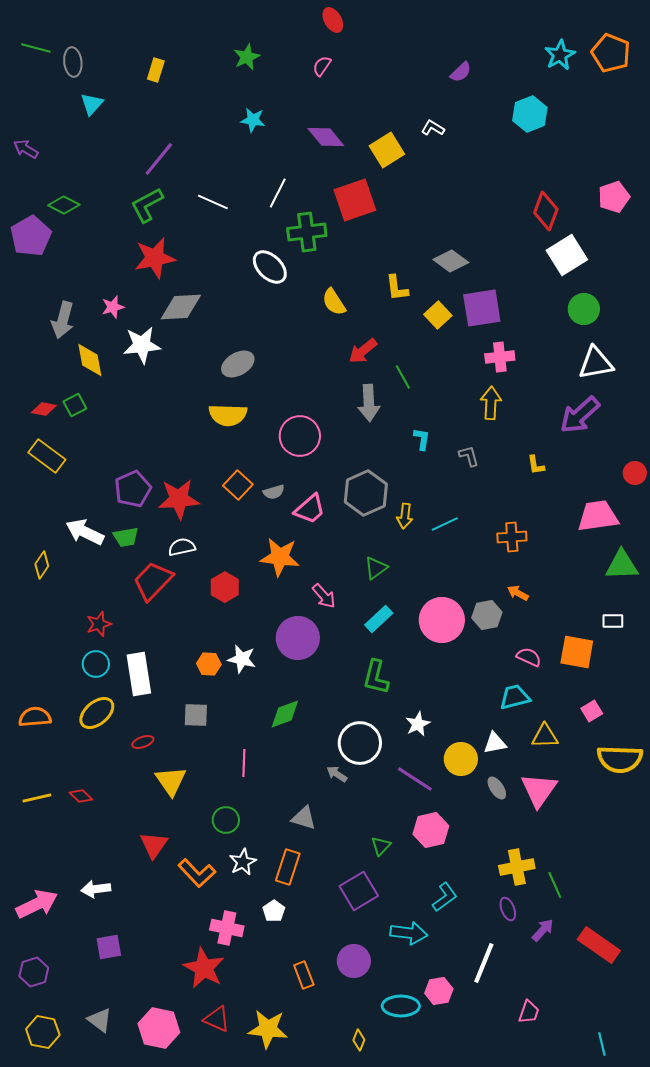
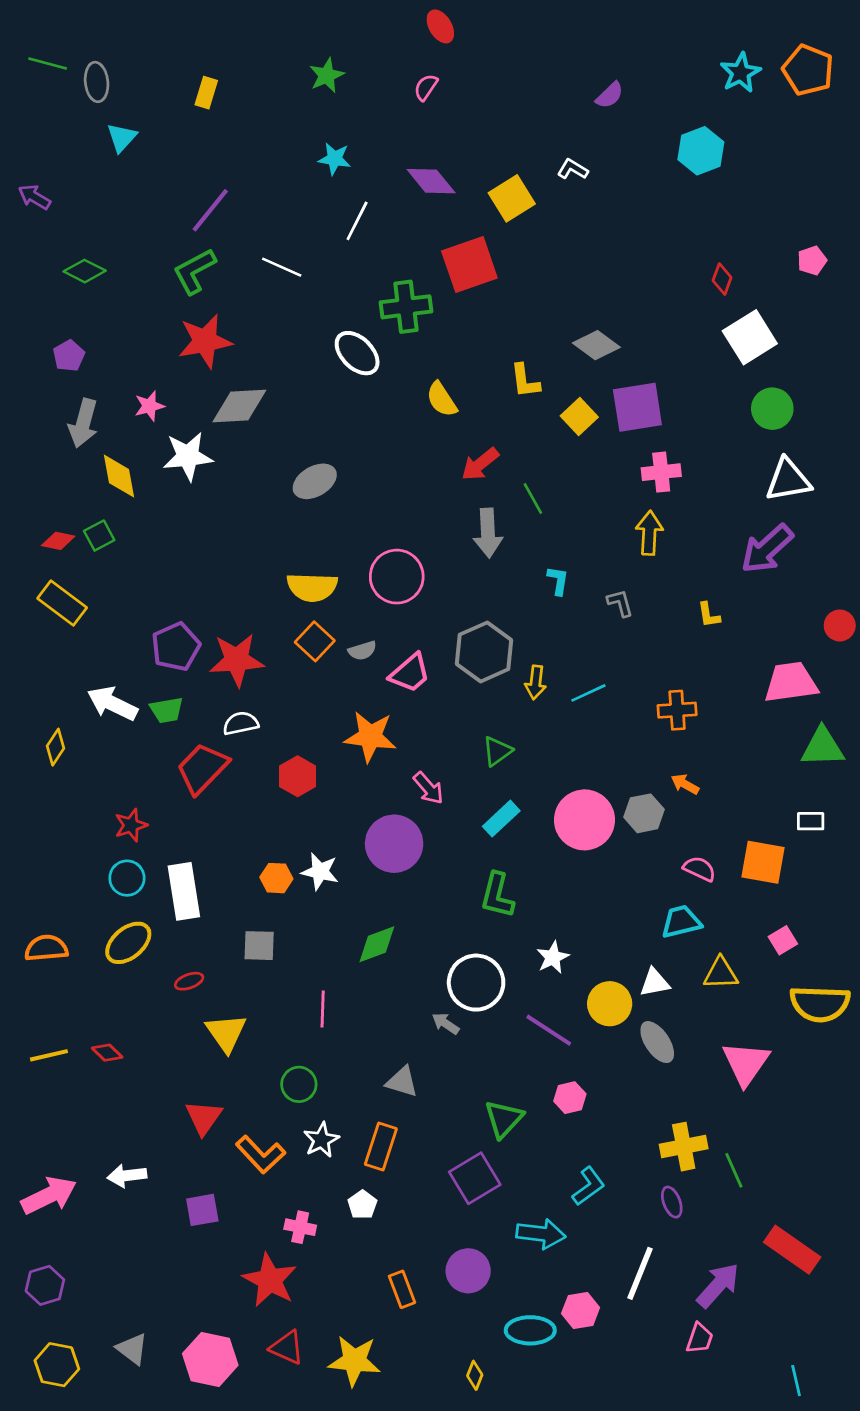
white line: (278, 193) -> (357, 221), moved
pink pentagon: (614, 197) -> (812, 261), size x0.7
red diamond: (546, 211) -> (722, 279), size x0.6
purple pentagon: (31, 236) -> (69, 356), moved, size x0.6
yellow semicircle: (228, 415) -> (312, 587), moved
gray ellipse: (497, 788) -> (657, 1042), size x1.4
pink triangle: (539, 790) -> (746, 1063), moved
pink hexagon: (431, 830) -> (570, 1098), size x0.7
green triangle: (381, 846) -> (504, 1119), size x1.5
pink cross: (227, 928) -> (300, 1227), size x0.7
purple arrow: (543, 930) -> (718, 1285), moved, size x1.5
purple square: (109, 947) -> (202, 1210), moved

